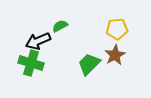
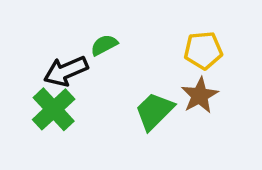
green cross: (31, 63) -> (54, 109), turned 30

